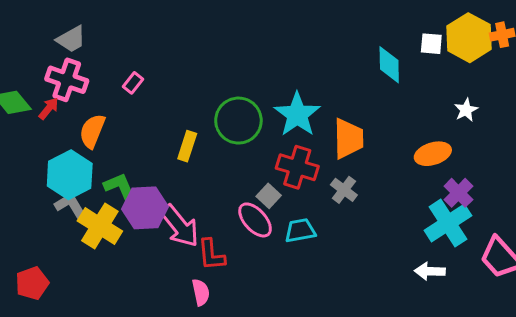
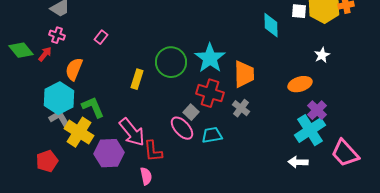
pink cross: (67, 80) -> (57, 35), size x0.6
purple hexagon: (145, 208) -> (109, 153), moved
red pentagon: (32, 283) -> (47, 161), moved

